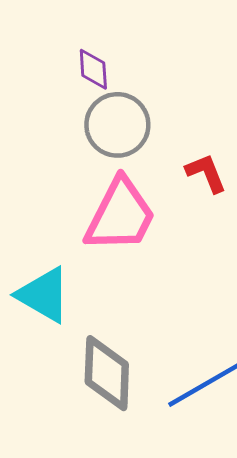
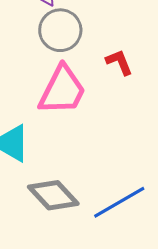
gray diamond: (107, 373) -> (53, 195), turned -45

